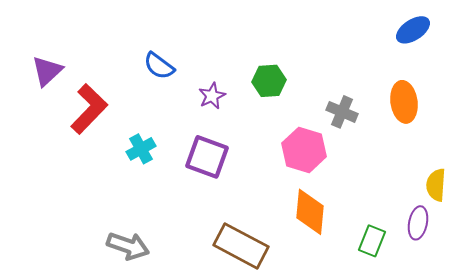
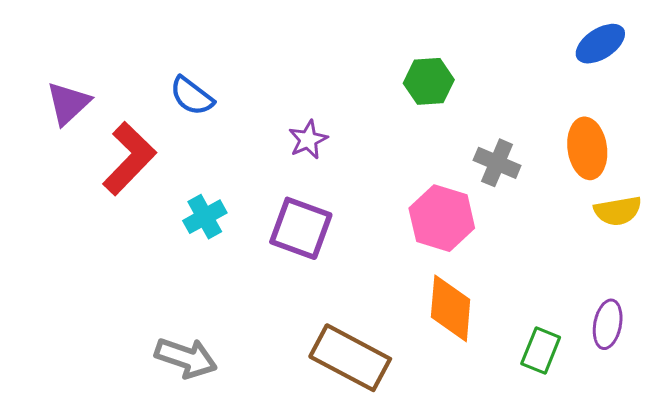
blue semicircle: (159, 66) -> (192, 96), moved
green hexagon: (269, 81) -> (429, 81), moved
yellow semicircle: (436, 185) -> (618, 211), moved, turned -104

